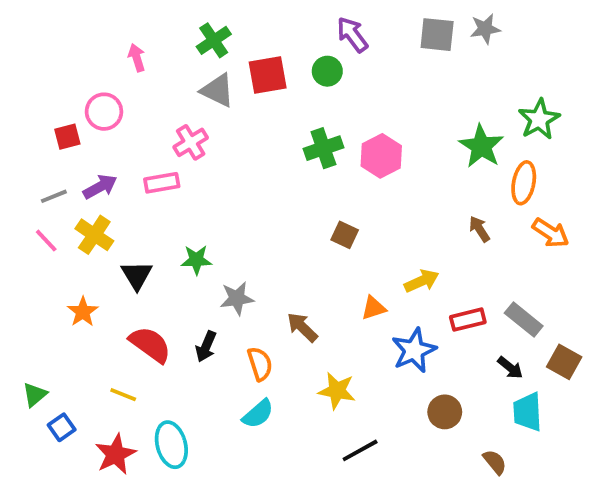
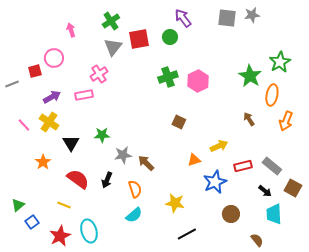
gray triangle: (218, 90) -> (113, 47), turned 42
gray line: (54, 196) -> (12, 84), moved
orange arrow: (551, 233) -> (286, 121), turned 78
brown arrow: (302, 327) -> (146, 163), moved

